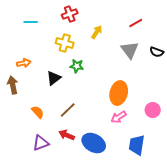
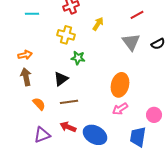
black semicircle: (157, 52) -> (158, 44), turned -48
black triangle: (54, 78) -> (61, 79), moved
brown arrow: (13, 85) -> (26, 77), moved
brown line: (68, 110) -> (69, 102), turned 36
pink circle: (153, 110) -> (154, 115), moved

